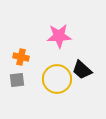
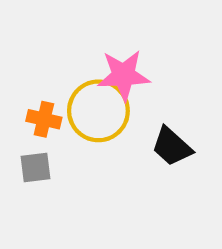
yellow circle: (57, 79) -> (98, 111), moved

